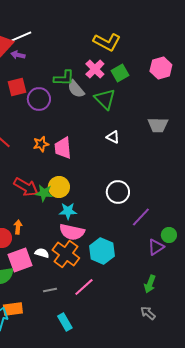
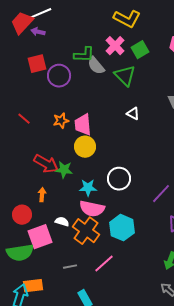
yellow circle: (59, 187) -> (85, 147), moved
white circle: (118, 192) -> (119, 179), moved
orange arrow: (18, 227) -> (42, 195), moved
white semicircle: (42, 253) -> (62, 222), moved

